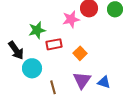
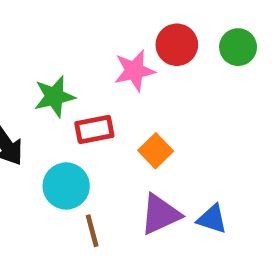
cyan circle: (32, 68) -> (66, 186), moved
purple triangle: (82, 80) -> (160, 214), turned 30

